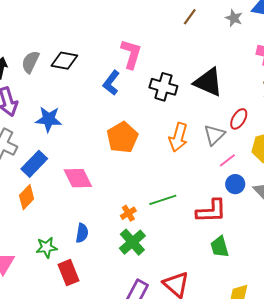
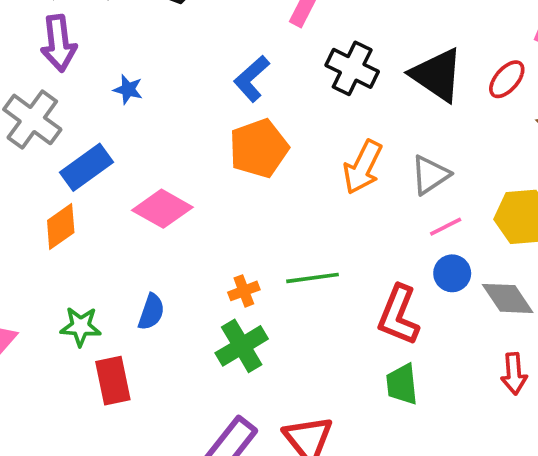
blue L-shape: (111, 83) -> (252, 79), moved
blue star: (49, 119) -> (128, 89), size x0.6
red ellipse: (239, 119) -> (507, 79), moved
pink diamond: (78, 178) -> (162, 209), turned -44
red L-shape: (211, 211) -> (399, 315), turned 104

